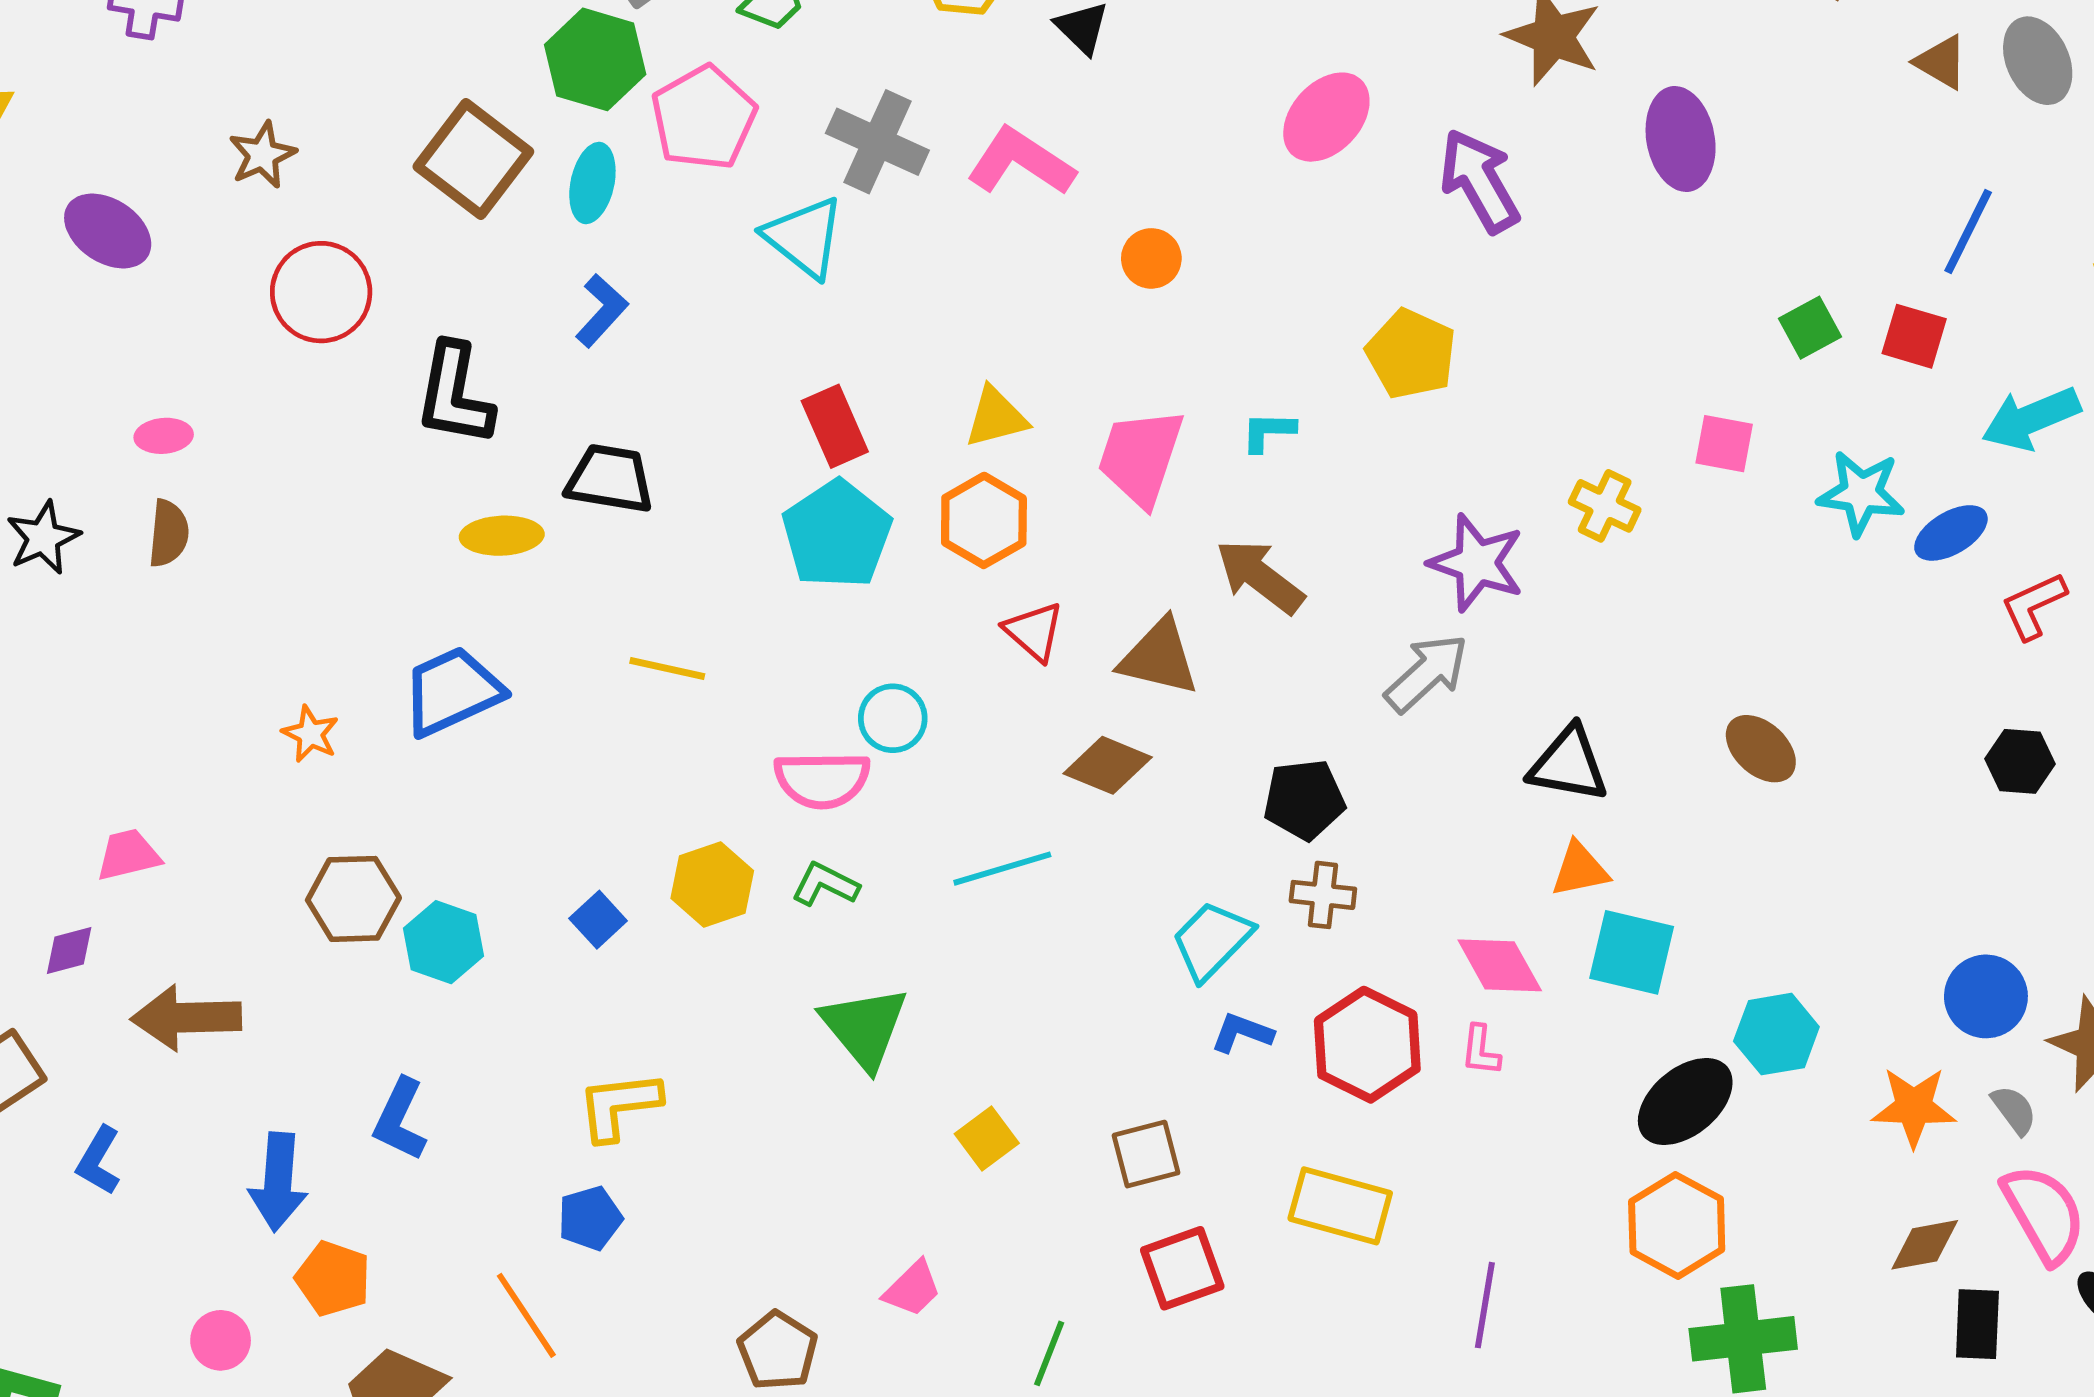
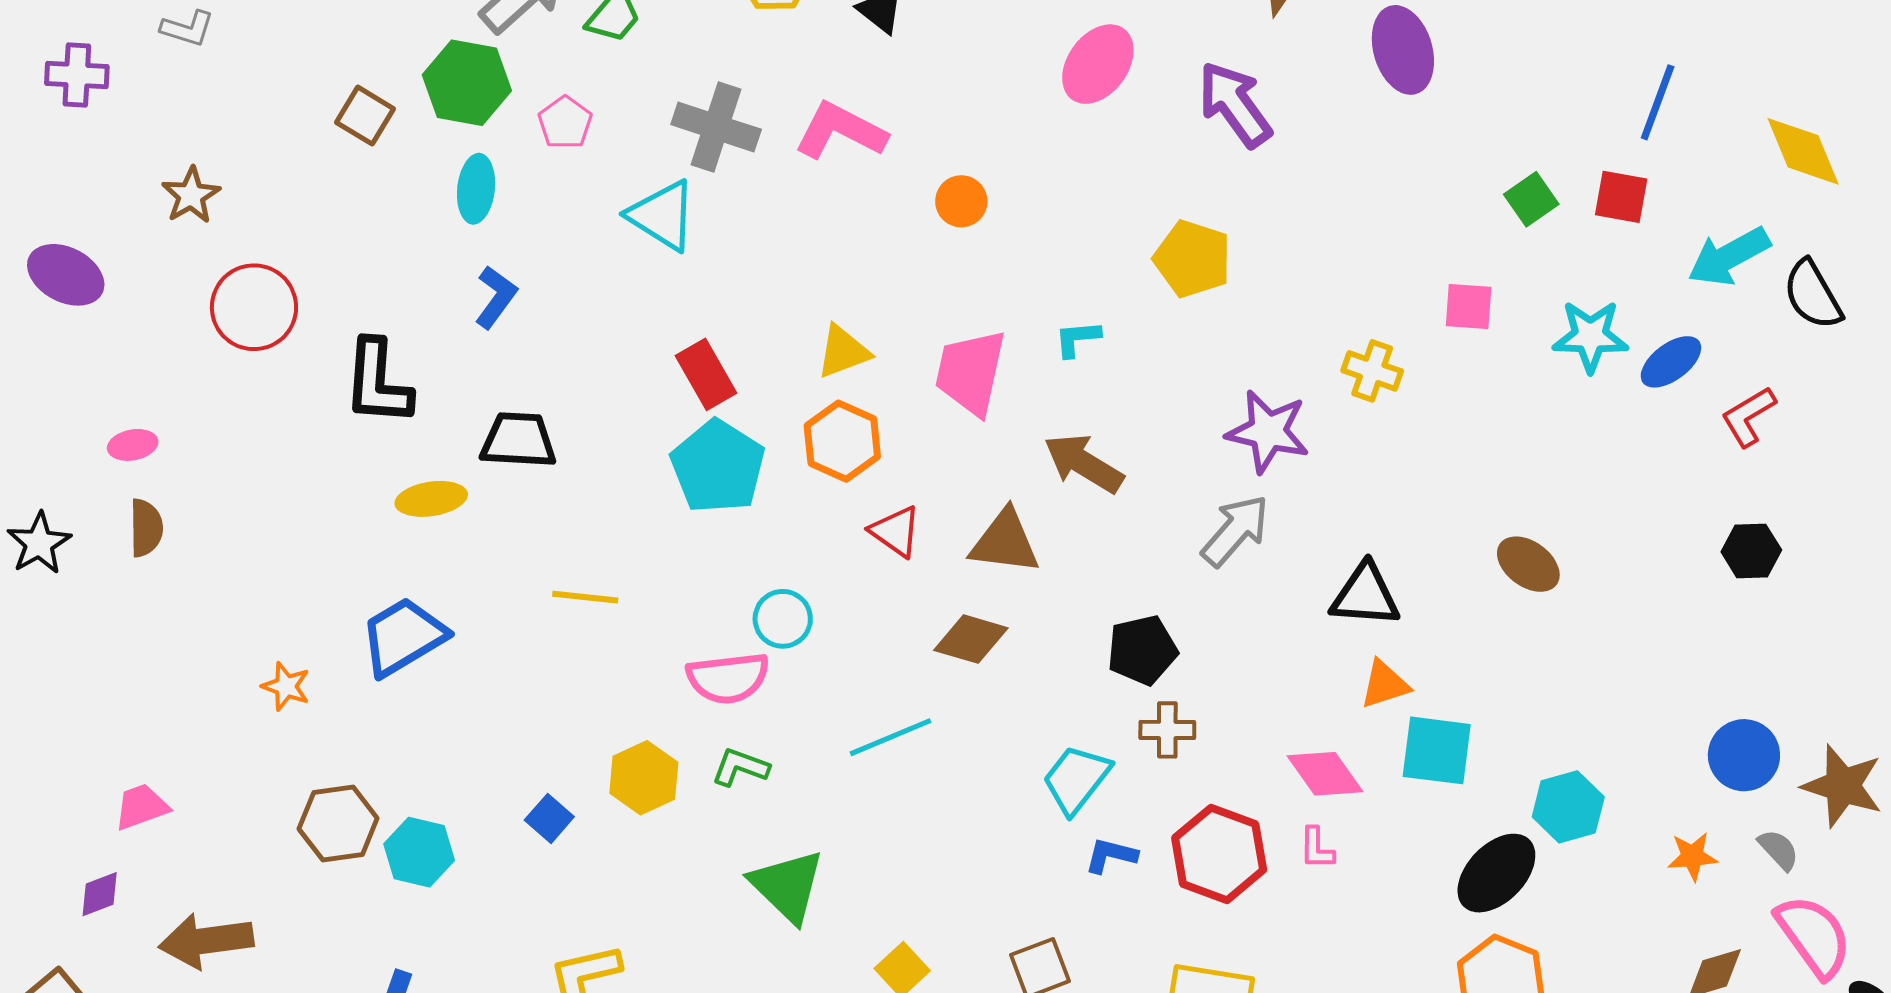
pink pentagon: (704, 118) -> (565, 123), size x0.6
brown square: (473, 159) -> (365, 116), moved, size x0.6
orange star: (1914, 1107) -> (1692, 856), size x0.7

